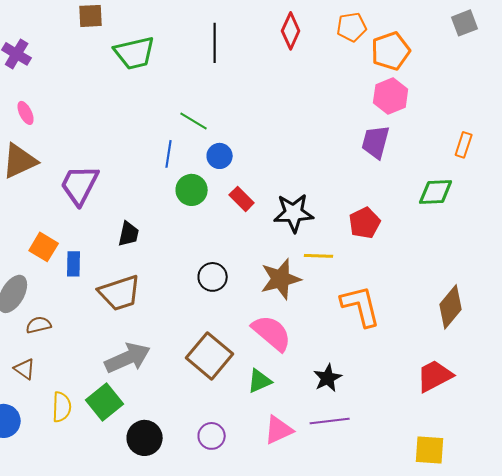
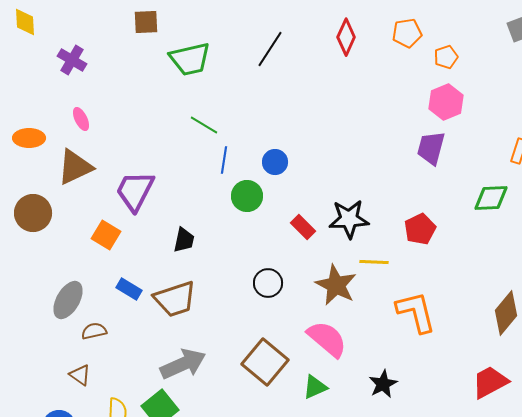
black line: (215, 43) -> (270, 49), turned 33
orange pentagon: (391, 51) -> (446, 57), size x0.6
green line: (194, 121) -> (204, 125), moved
red rectangle: (242, 199) -> (303, 227), moved
orange square: (44, 247) -> (106, 235), moved
blue rectangle: (74, 264) -> (129, 289), moved, turned -60
brown star: (281, 279) -> (336, 285), turned -30

